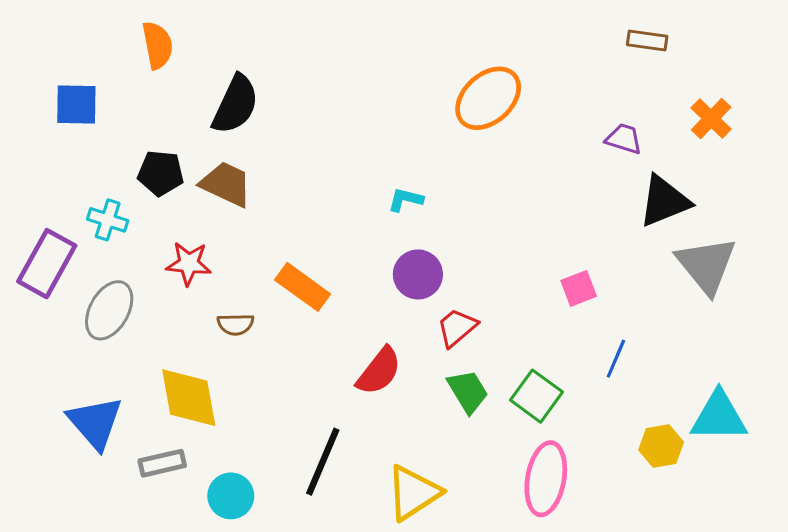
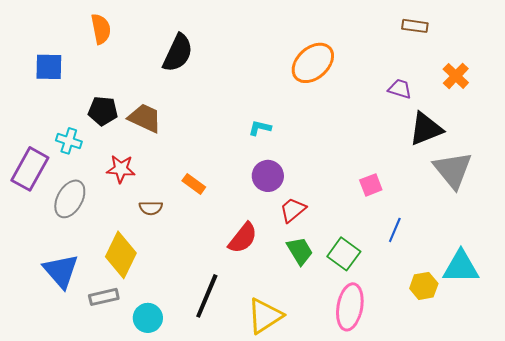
black semicircle: (235, 104) -> (178, 53), moved
orange rectangle: (303, 287) -> (194, 184), size x0.7
yellow diamond: (189, 398) -> (121, 255), turned 36

